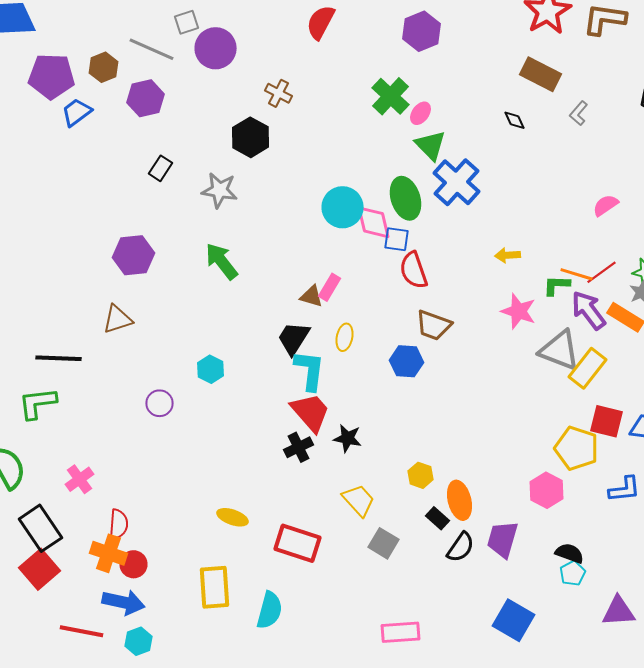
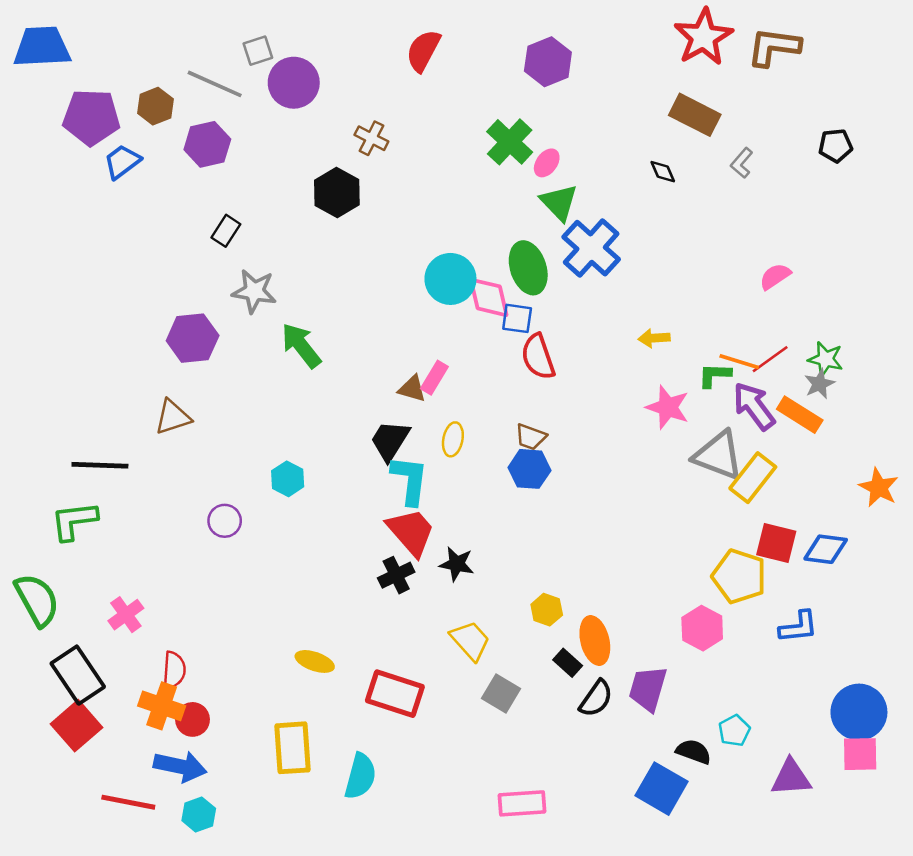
gray star: (220, 190) -> (254, 291), moved
brown trapezoid: (434, 325) -> (531, 437), moved, size x0.7
black semicircle: (570, 553) -> (694, 752), moved

